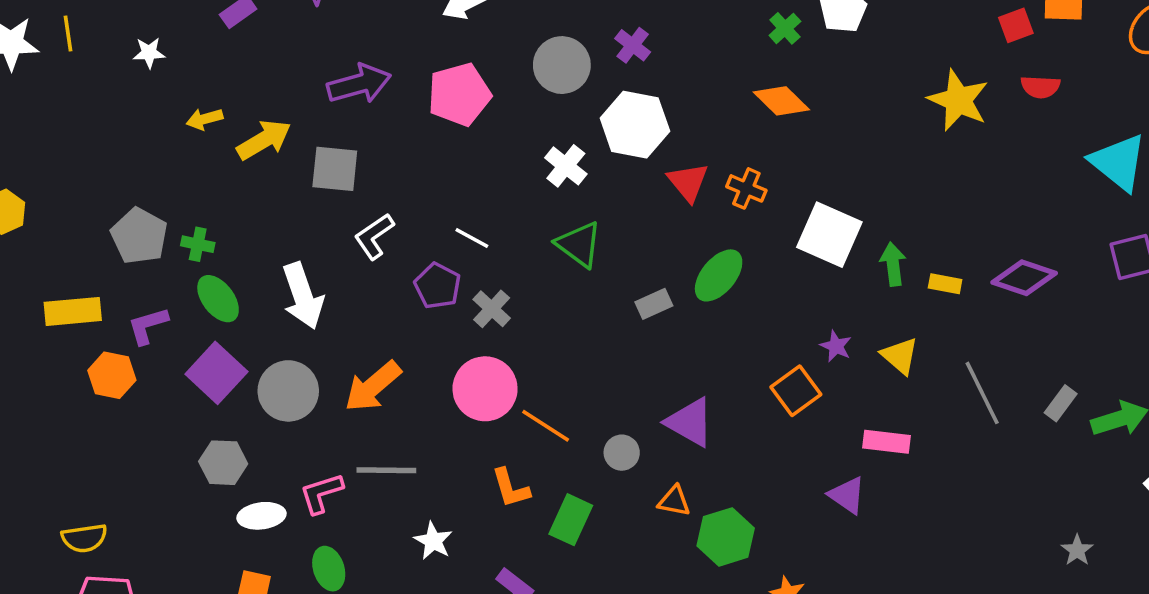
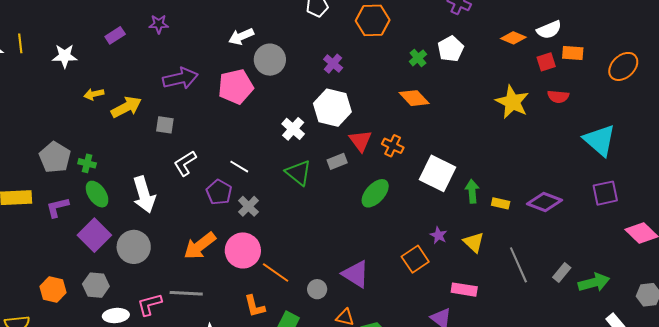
white star: (149, 53) -> (65, 56), size x1.4
gray circle: (562, 65) -> (270, 60), moved
gray square: (335, 169) -> (165, 125), size x0.7
gray rectangle: (654, 304) -> (337, 161), moved
orange hexagon: (112, 375) -> (53, 289), moved
orange arrow: (373, 386) -> (200, 246), moved

